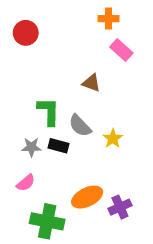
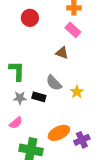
red circle: (26, 33) -> (30, 18), moved
pink rectangle: (121, 50) -> (73, 30), moved
green L-shape: (49, 111) -> (17, 71), moved

